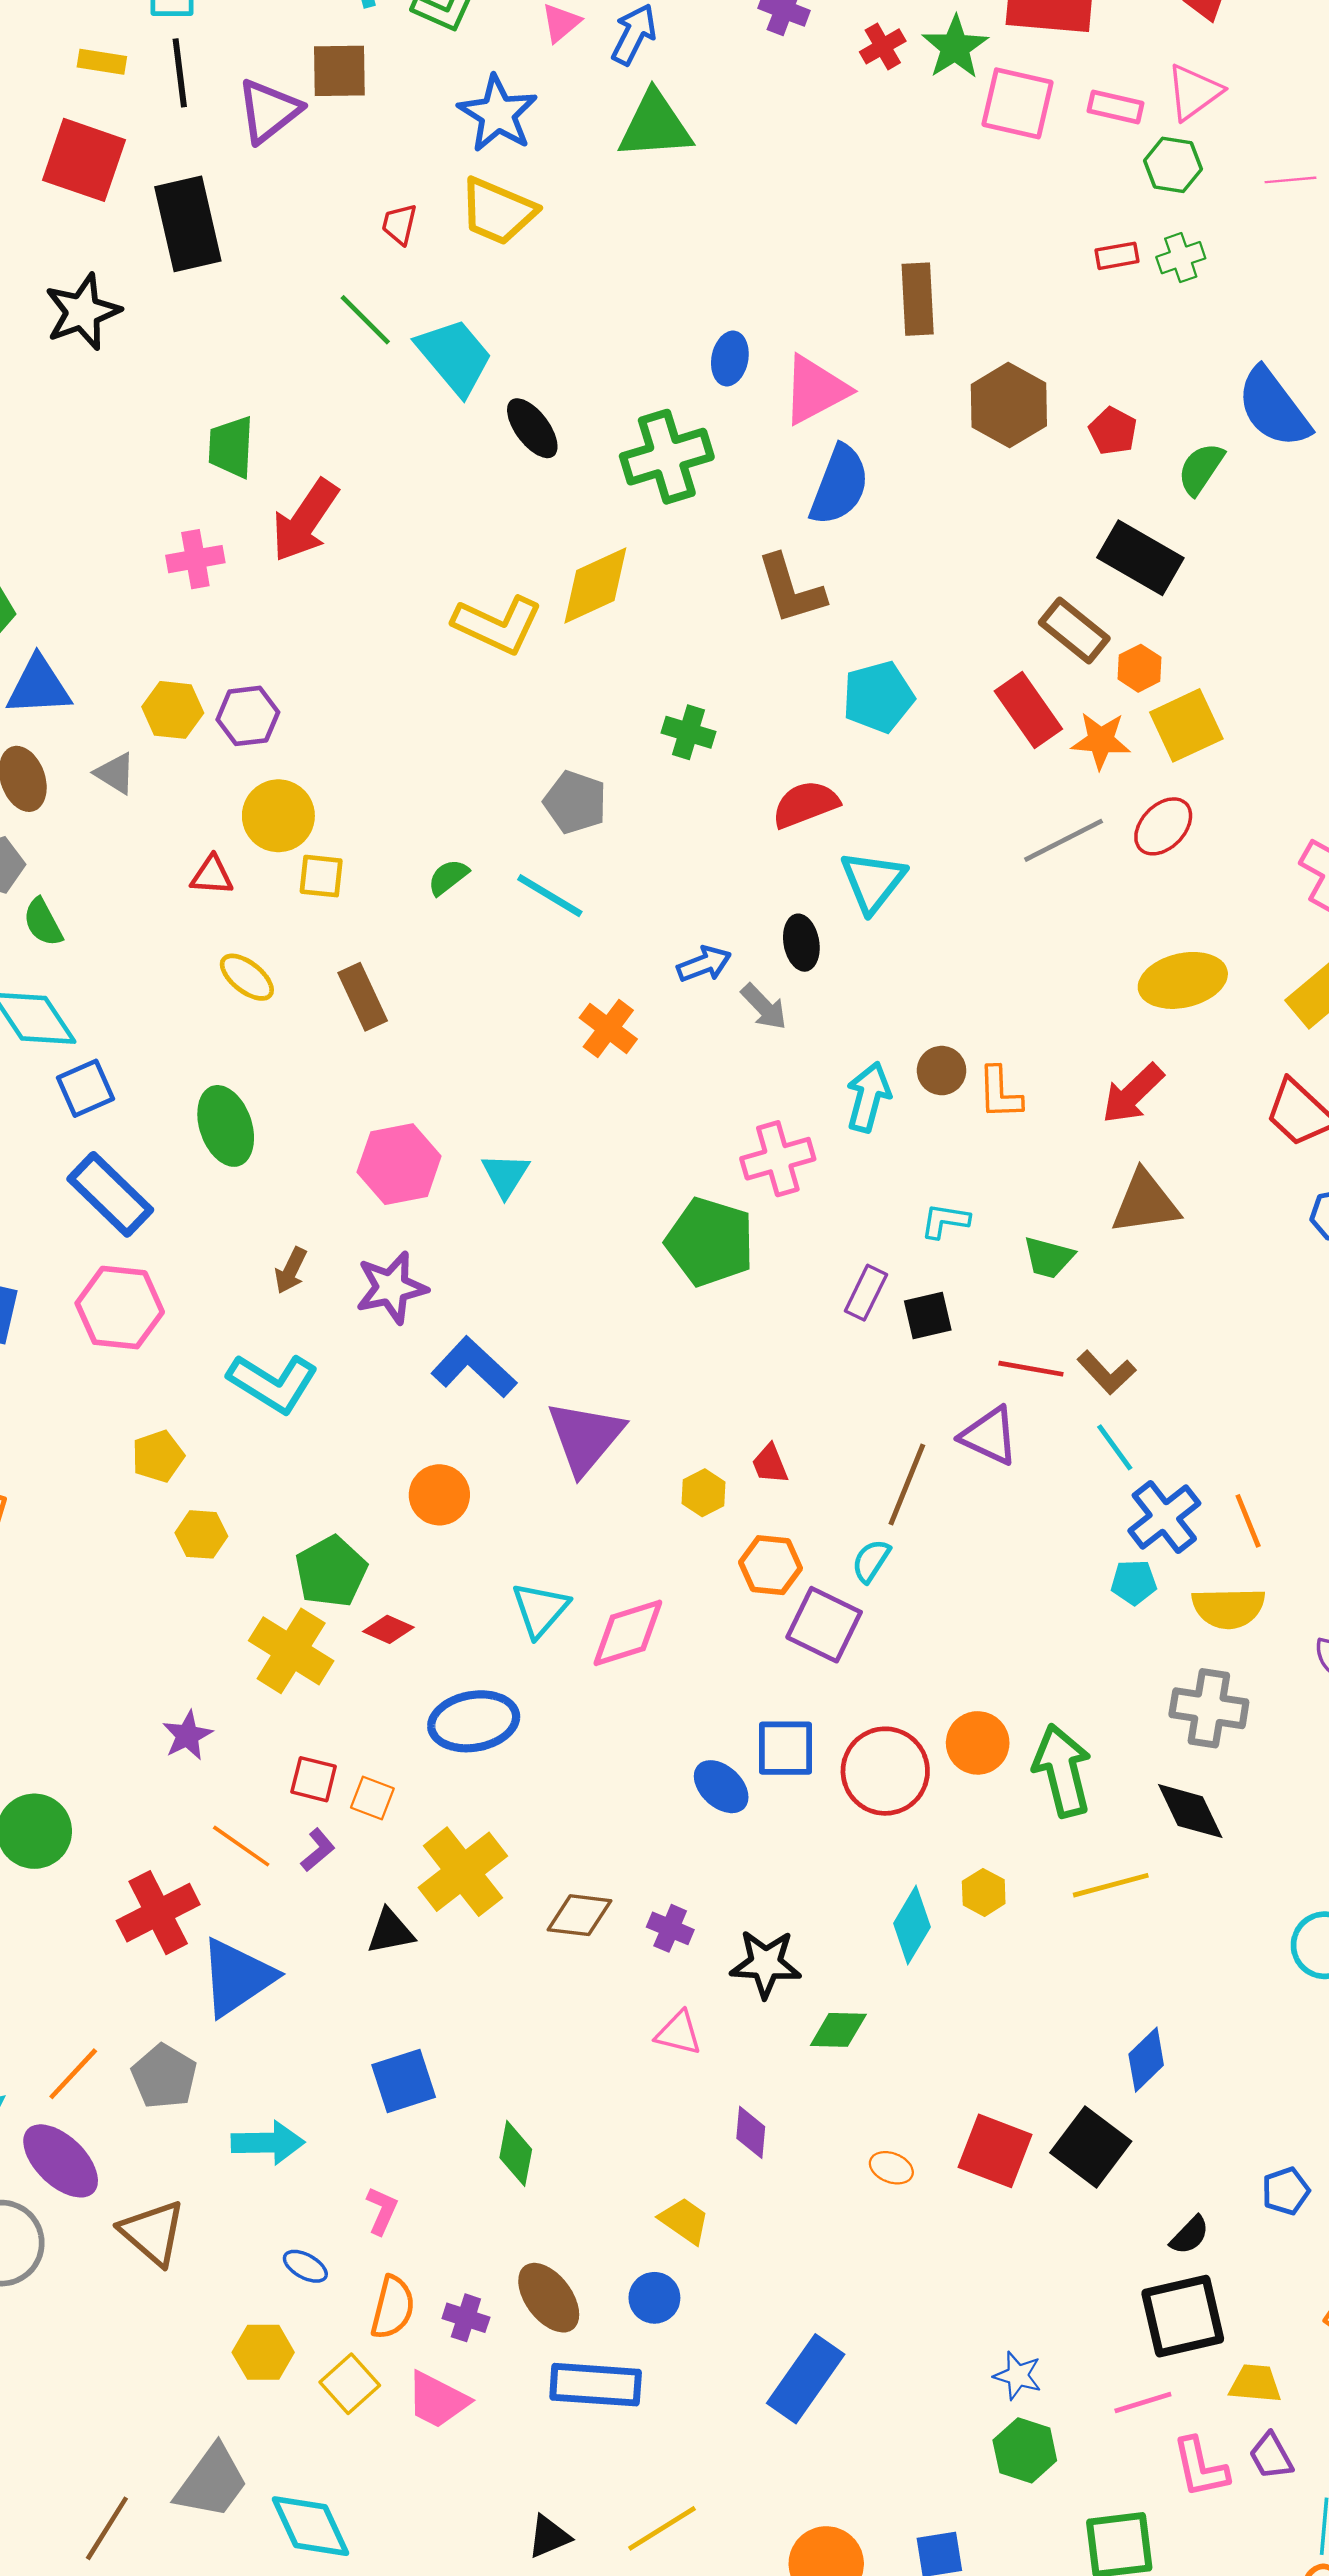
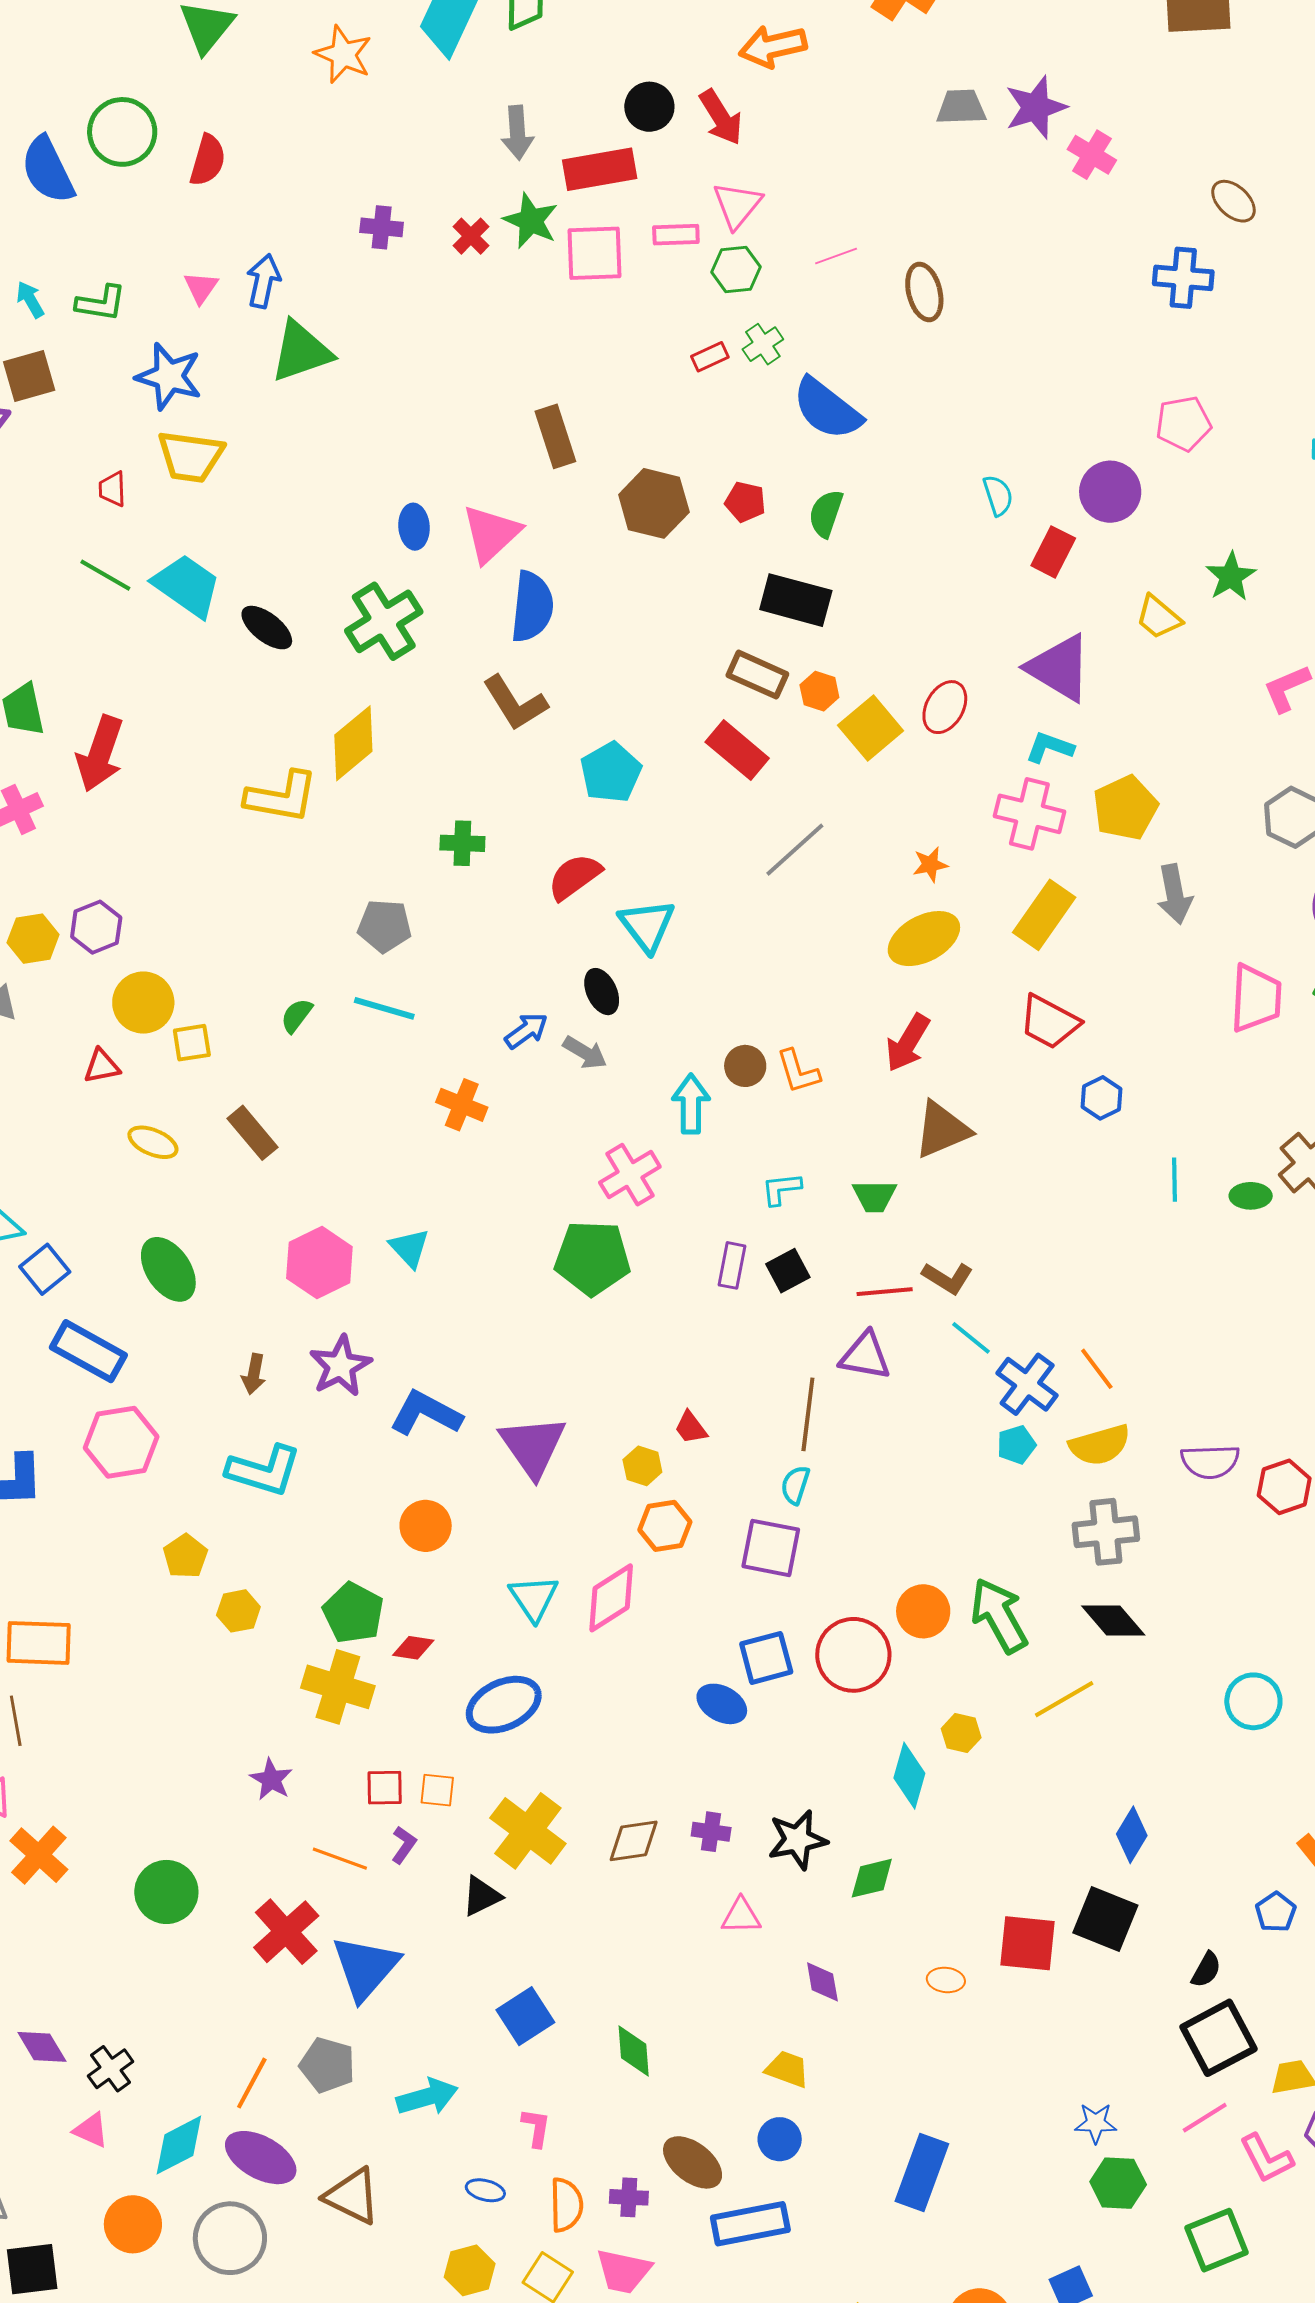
blue semicircle: (1273, 408) -> (827, 409), moved
orange star: (1101, 740) -> (930, 865), moved, size x0.7
red ellipse: (1163, 826) -> (945, 707), moved
orange hexagon: (771, 1565) -> (665, 1526), moved

